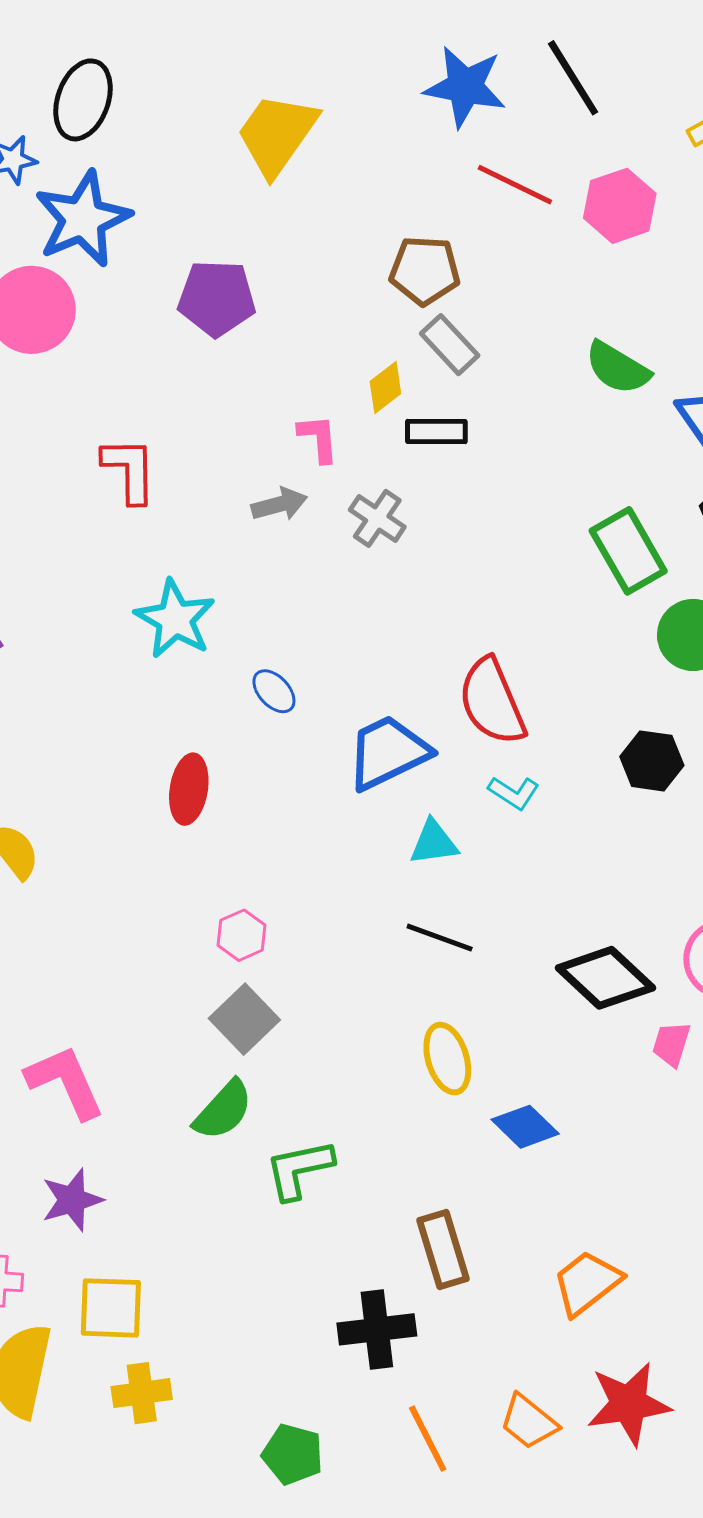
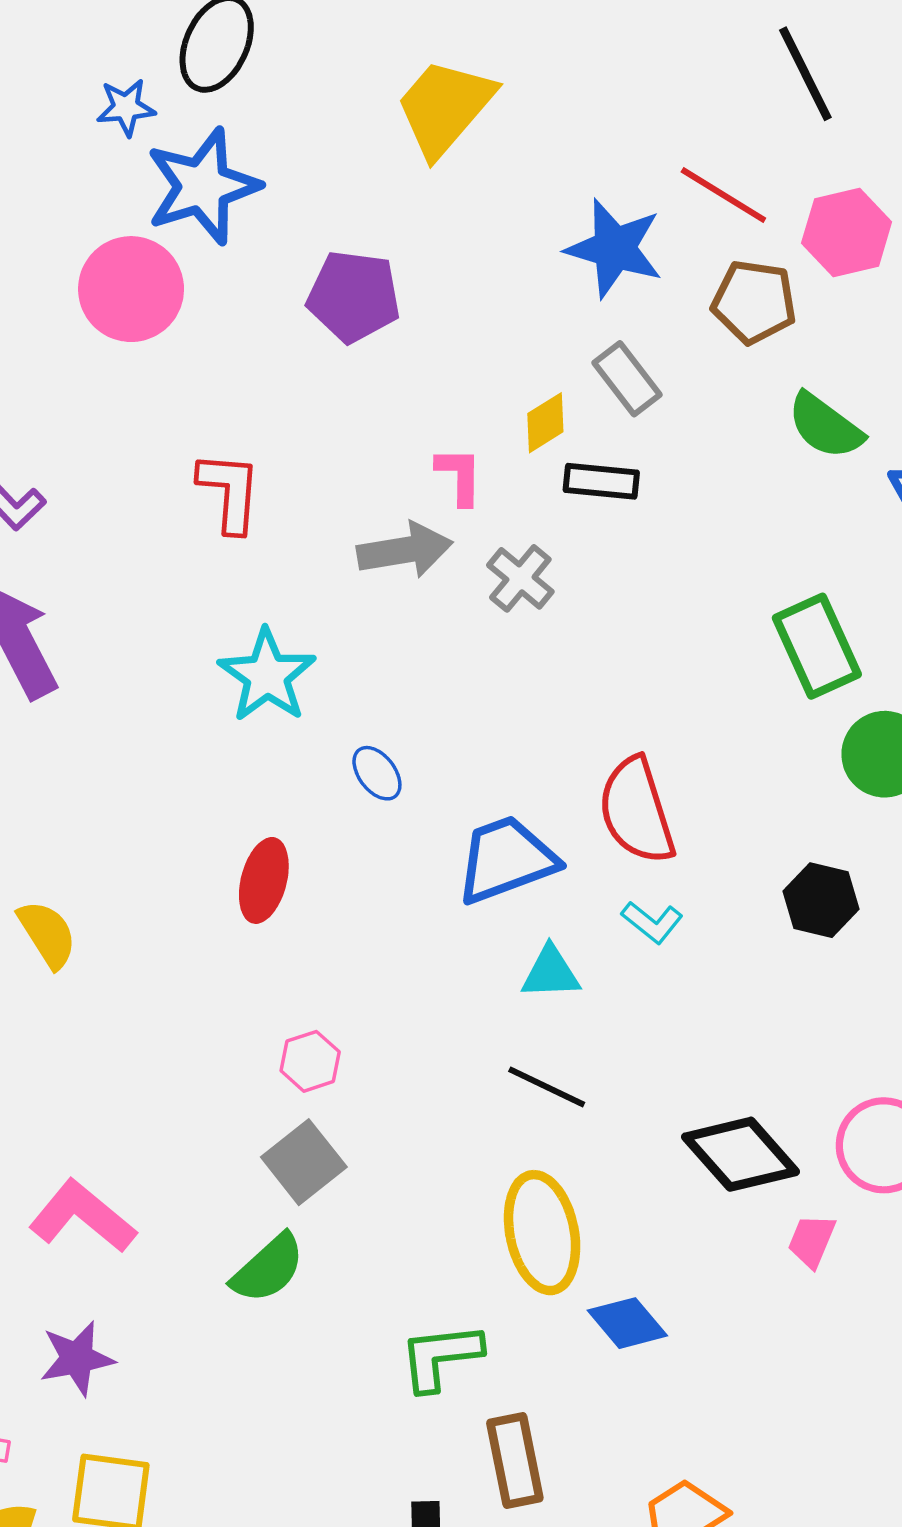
blue star: (465, 87) -> (614, 248), moved
brown pentagon: (425, 271) -> (754, 302), moved
gray arrow: (279, 504) -> (405, 550), size x1.4
yellow ellipse: (447, 1059) -> (542, 1233), size x1.4
pink L-shape: (65, 1082) -> (82, 1216), turned -32
green L-shape: (299, 1169) -> (441, 1357), moved

